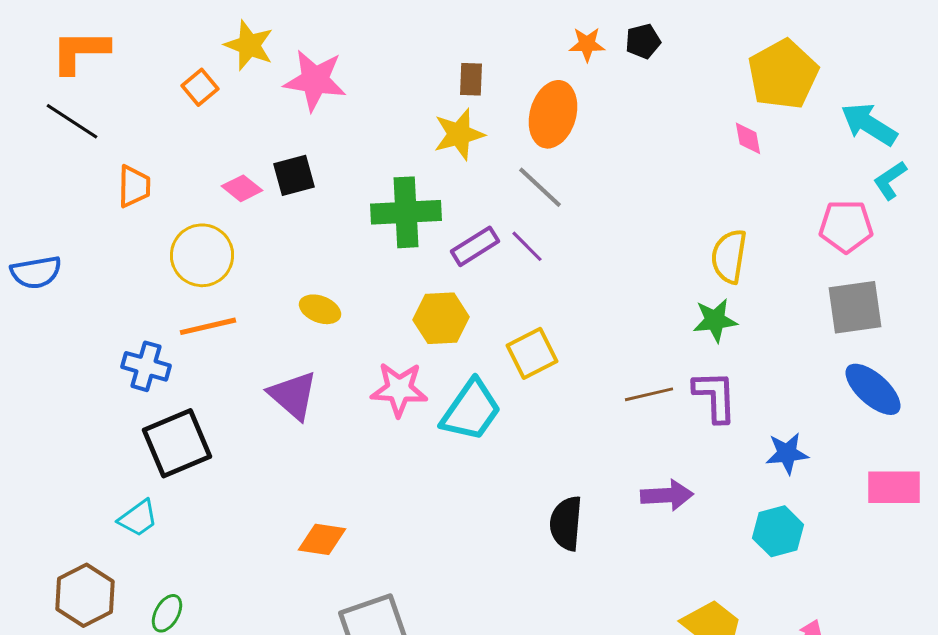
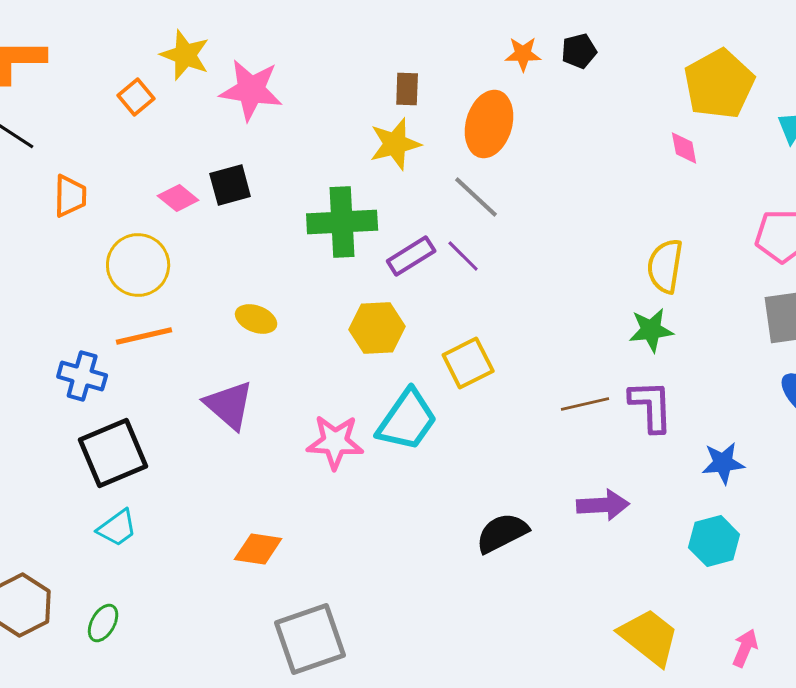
pink star: (399, 389) -> (335, 442), moved
cyan trapezoid: (138, 518) -> (117, 528), moved
black semicircle: (566, 523) -> (502, 533), turned 58

